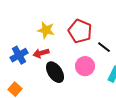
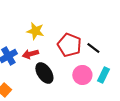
red pentagon: (80, 31) -> (69, 45), moved
pink circle: (85, 66) -> (82, 75), moved

